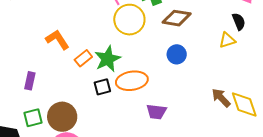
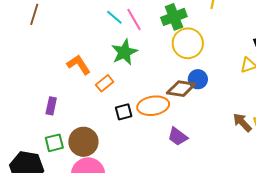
brown diamond: (177, 18) -> (181, 89), moved
yellow circle: (129, 20) -> (188, 43), moved
green star: (108, 59) -> (124, 52), moved
purple trapezoid: (156, 112) -> (178, 137), turned 30

